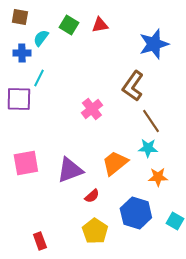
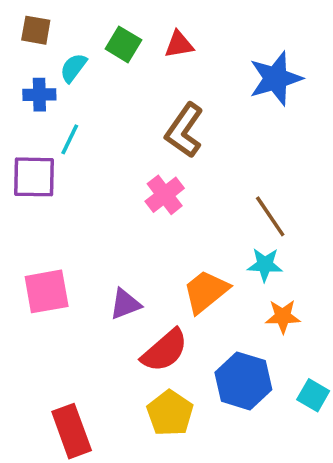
brown L-shape: (133, 86) -> (184, 130), moved
purple triangle: (70, 170) -> (125, 304), size x0.7
red semicircle: (92, 196) -> (165, 351), size x1.8
red rectangle: (40, 241) -> (72, 431), size x1.6

